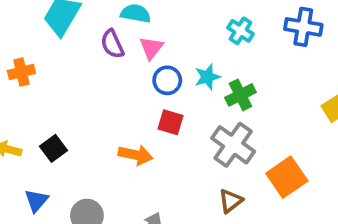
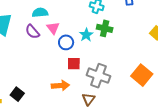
green cross: (240, 95) -> (105, 28), moved, turned -35
gray cross: (233, 145) -> (99, 76), moved
brown triangle: (230, 201) -> (88, 99), moved

